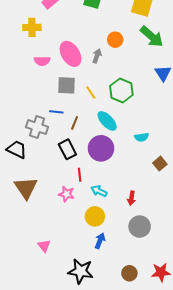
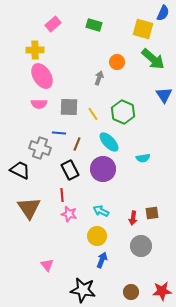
pink ellipse: (71, 54) -> (42, 76), moved
pink semicircle: (42, 61) -> (39, 104), moved
brown square: (160, 164) -> (152, 213), moved, turned 32
red line: (80, 175) -> (62, 195), moved

